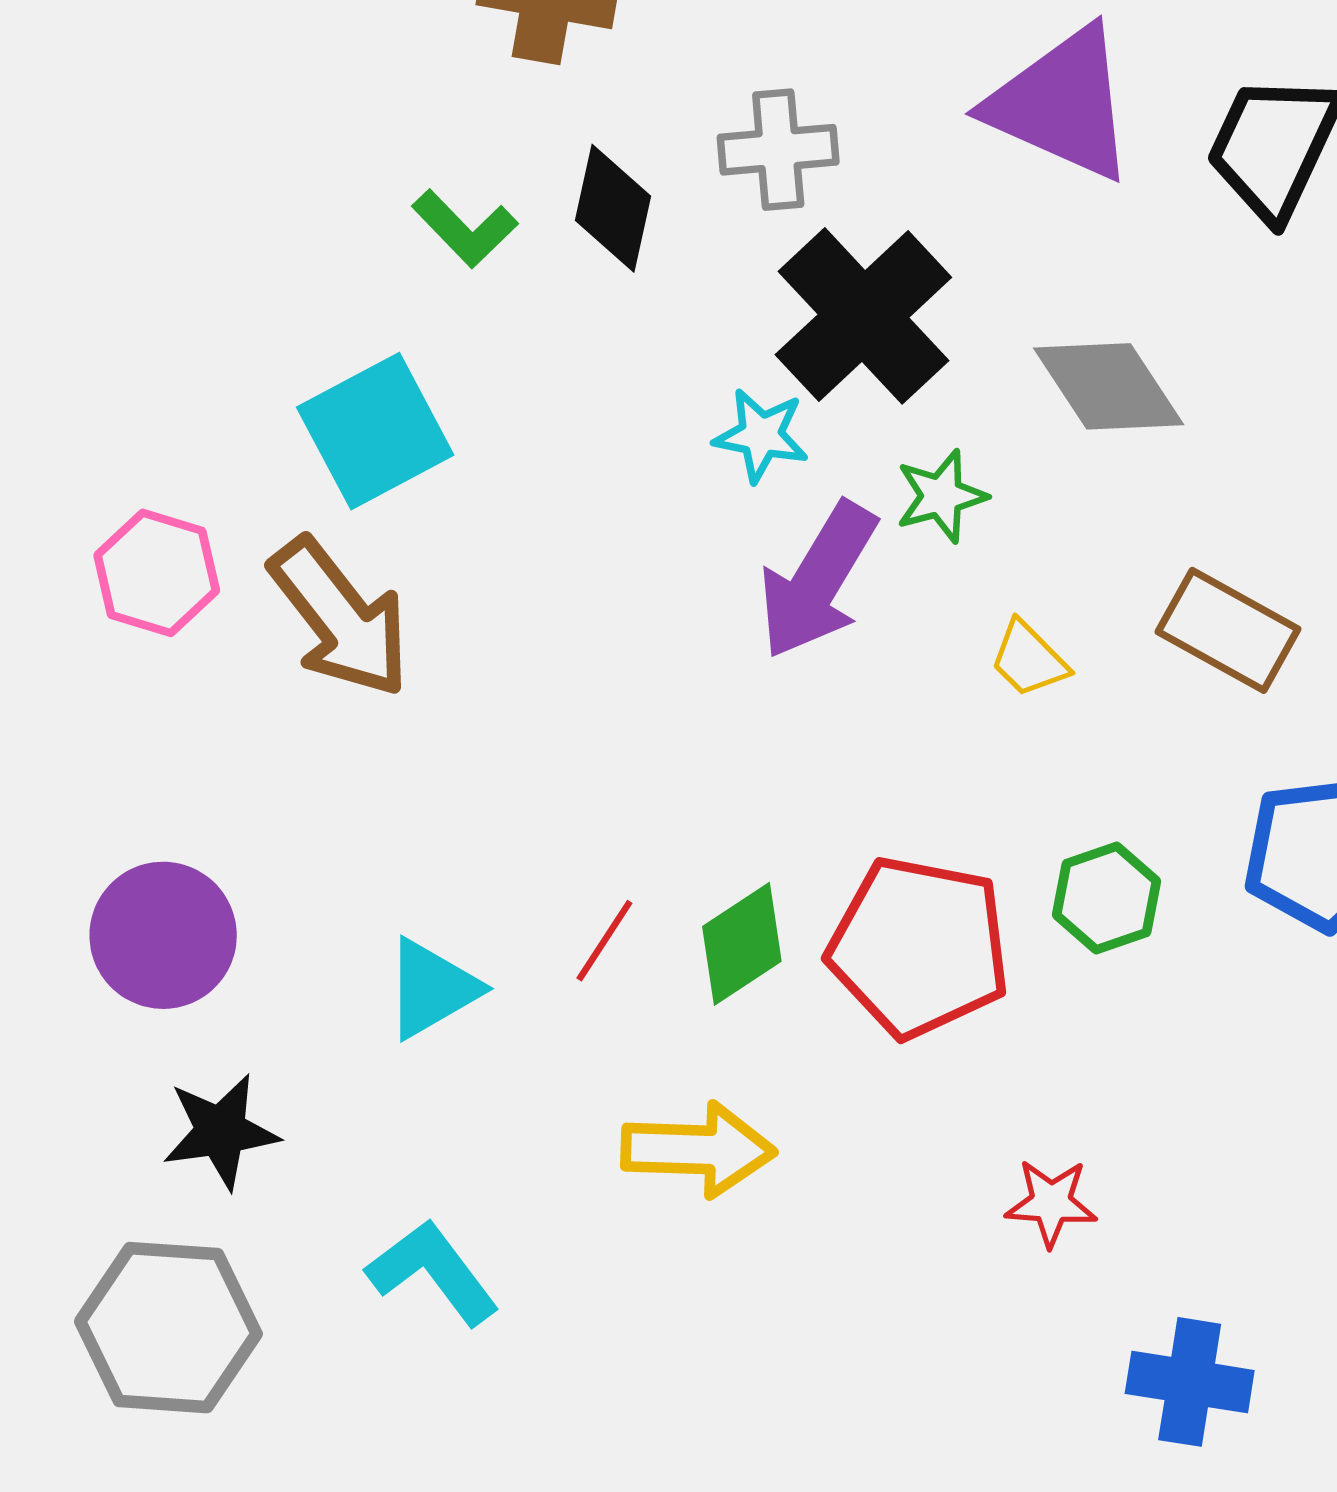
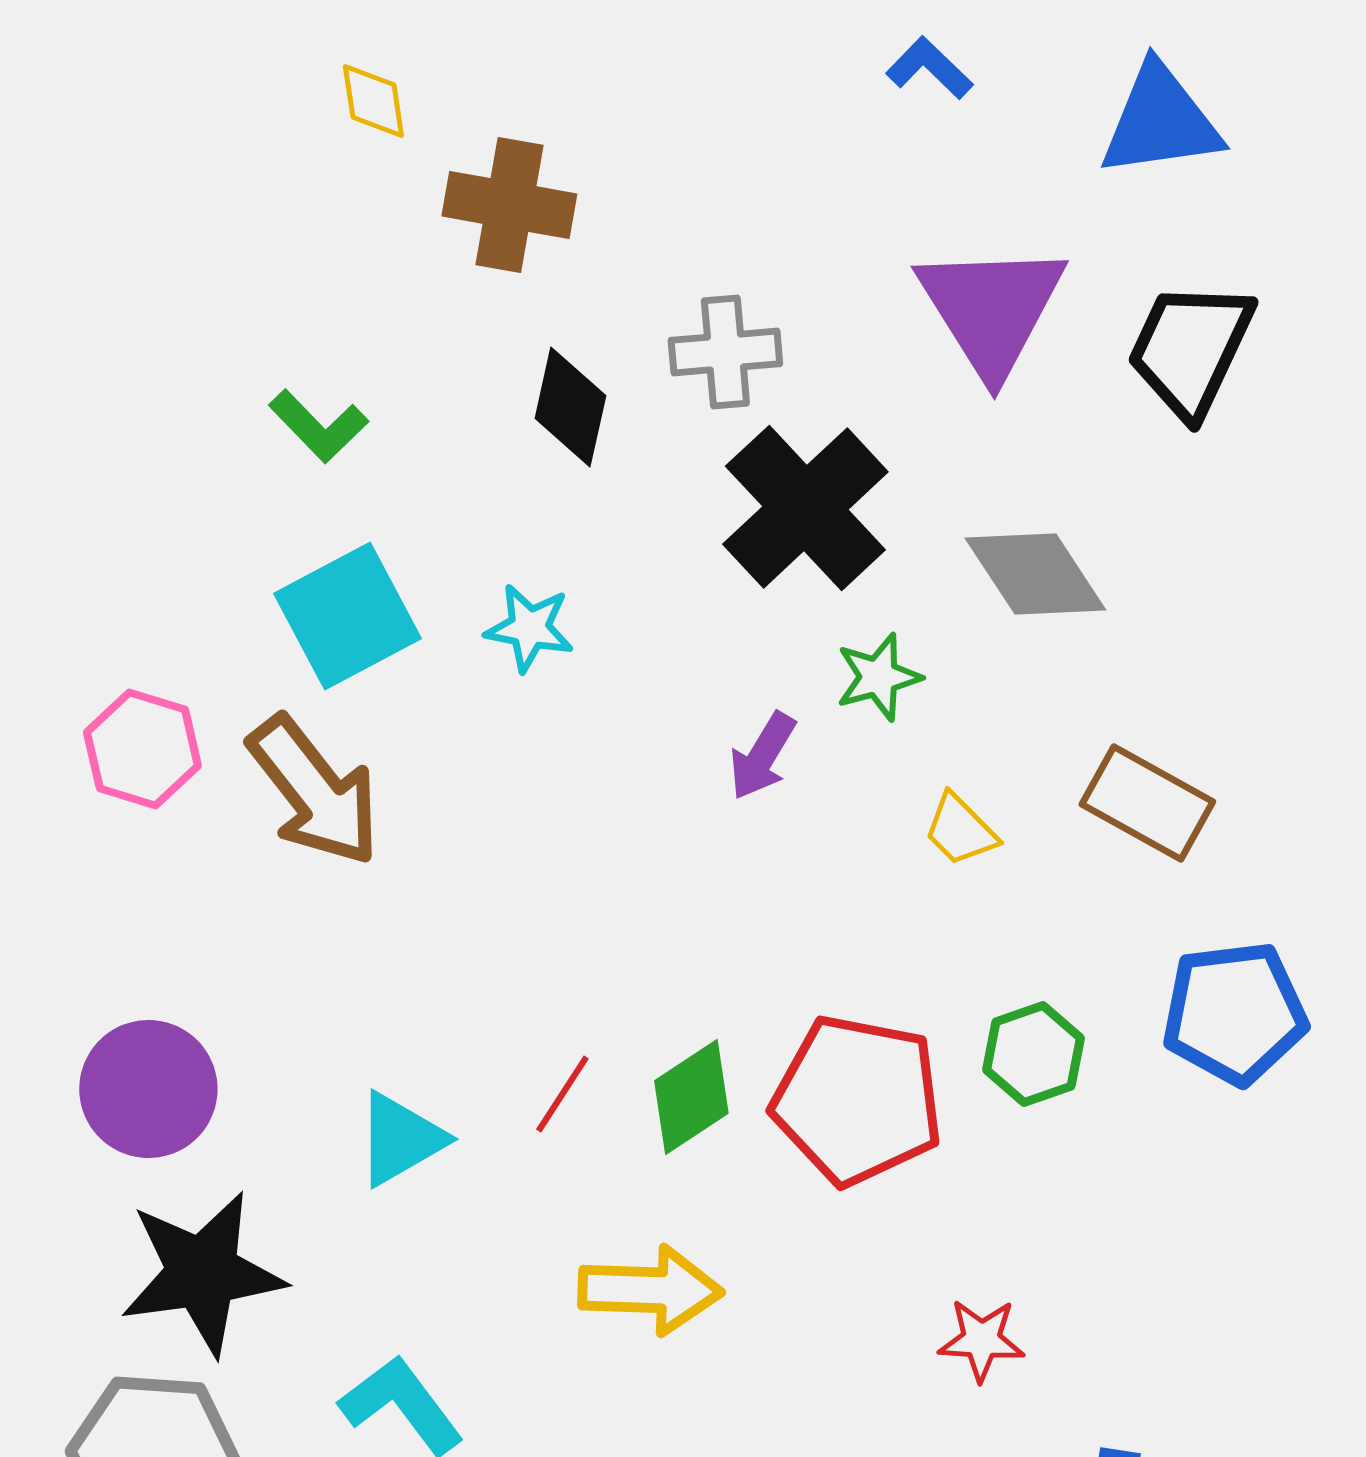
purple triangle: (1062, 104) -> (991, 309), turned 34
green L-shape: (465, 229) -> (318, 426), moved
cyan star: (761, 435) -> (529, 628), moved
purple arrow: (818, 580) -> (762, 756), size x0.6
black star: (221, 1131) -> (202, 1273), size x1.5

